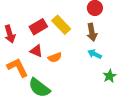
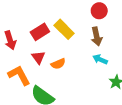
red triangle: (36, 51) -> (38, 57), turned 32

